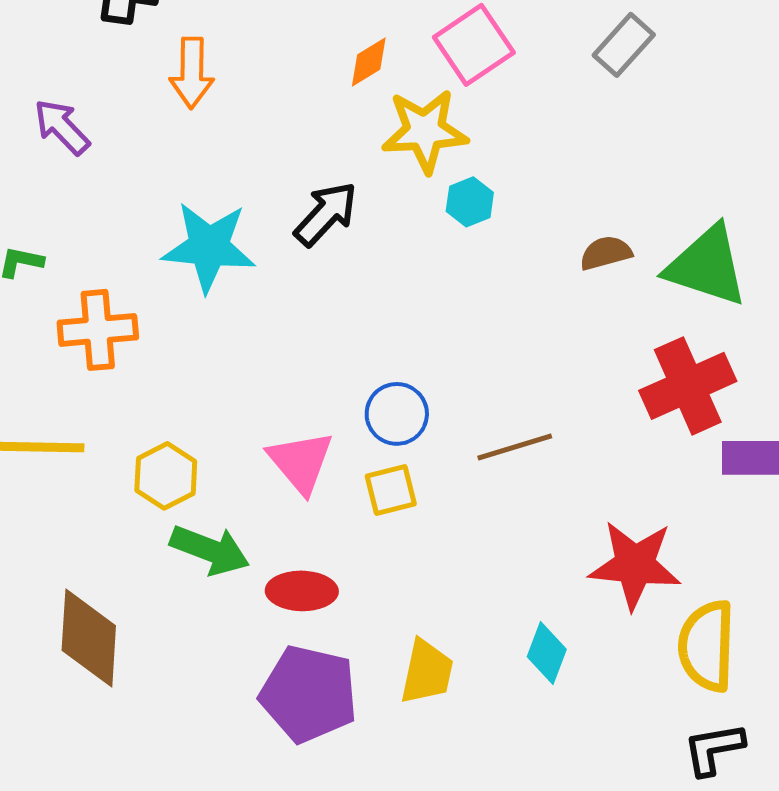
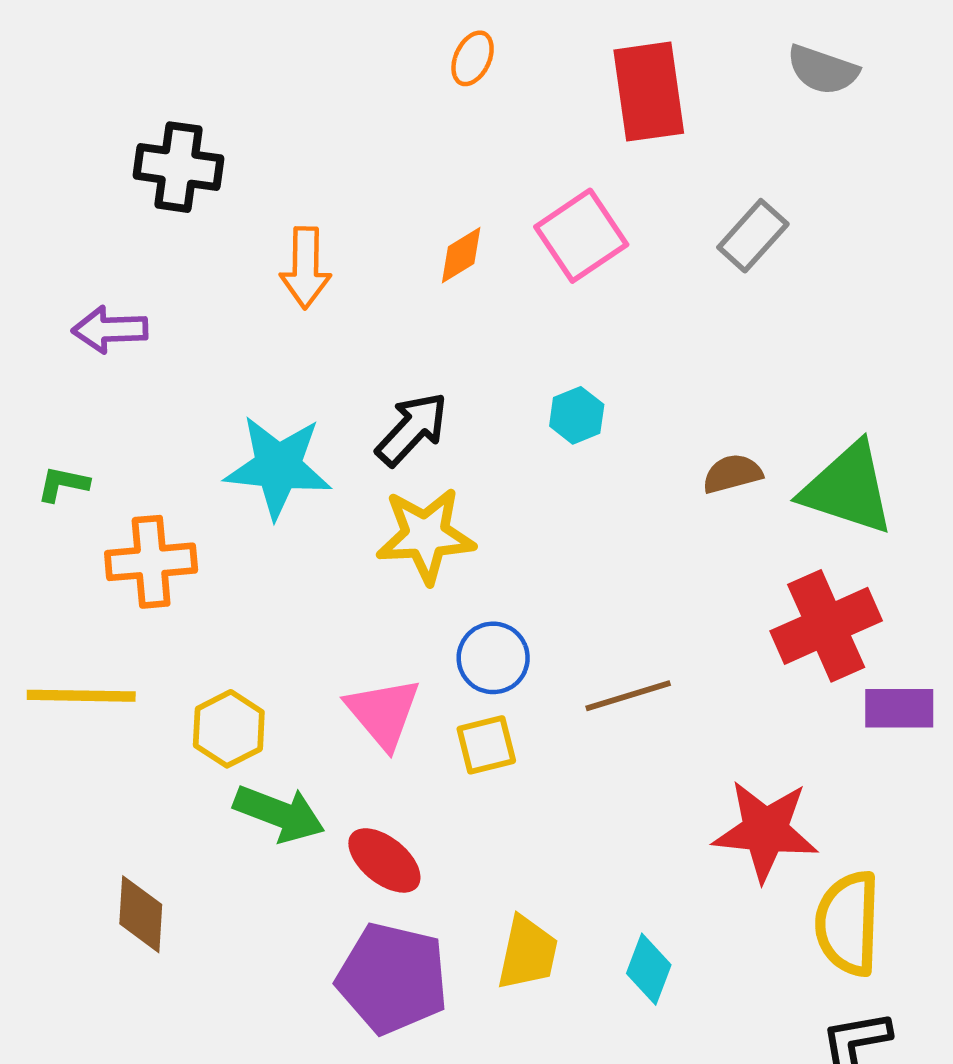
orange arrow: (192, 73) -> (305, 268), moved
purple arrow: (62, 127) -> (110, 330), turned -48
yellow star: (425, 131) -> (426, 535), moved
red ellipse: (302, 591) -> (384, 860), turned 38
brown diamond: (89, 638) -> (141, 914), size x0.7
cyan diamond: (547, 653) -> (649, 969), moved

